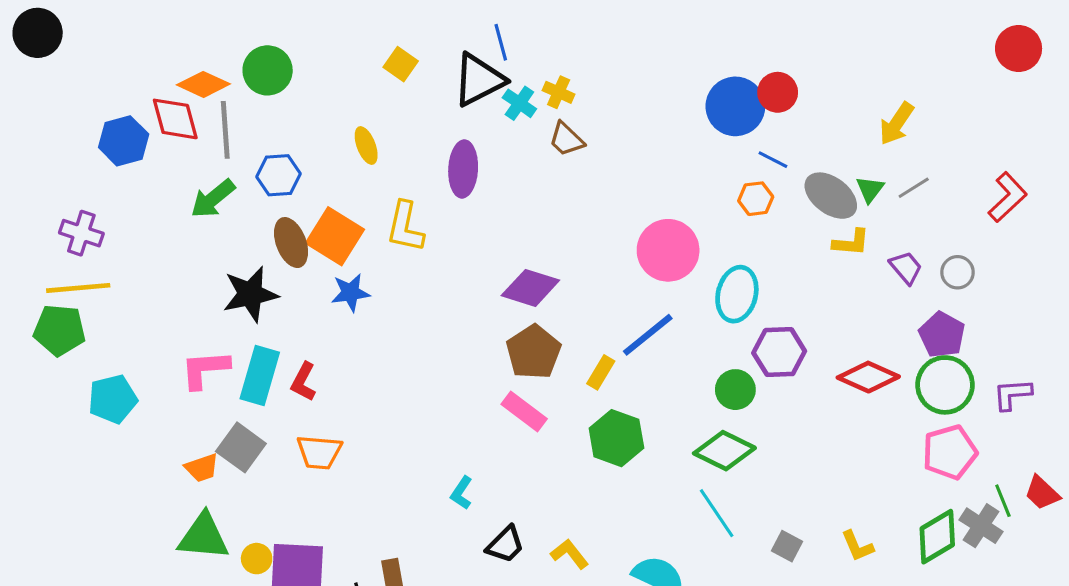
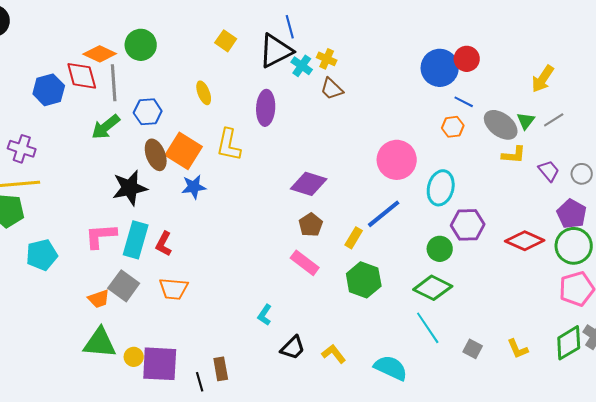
brown pentagon: (534, 352) -> (311, 225), size x0.7

